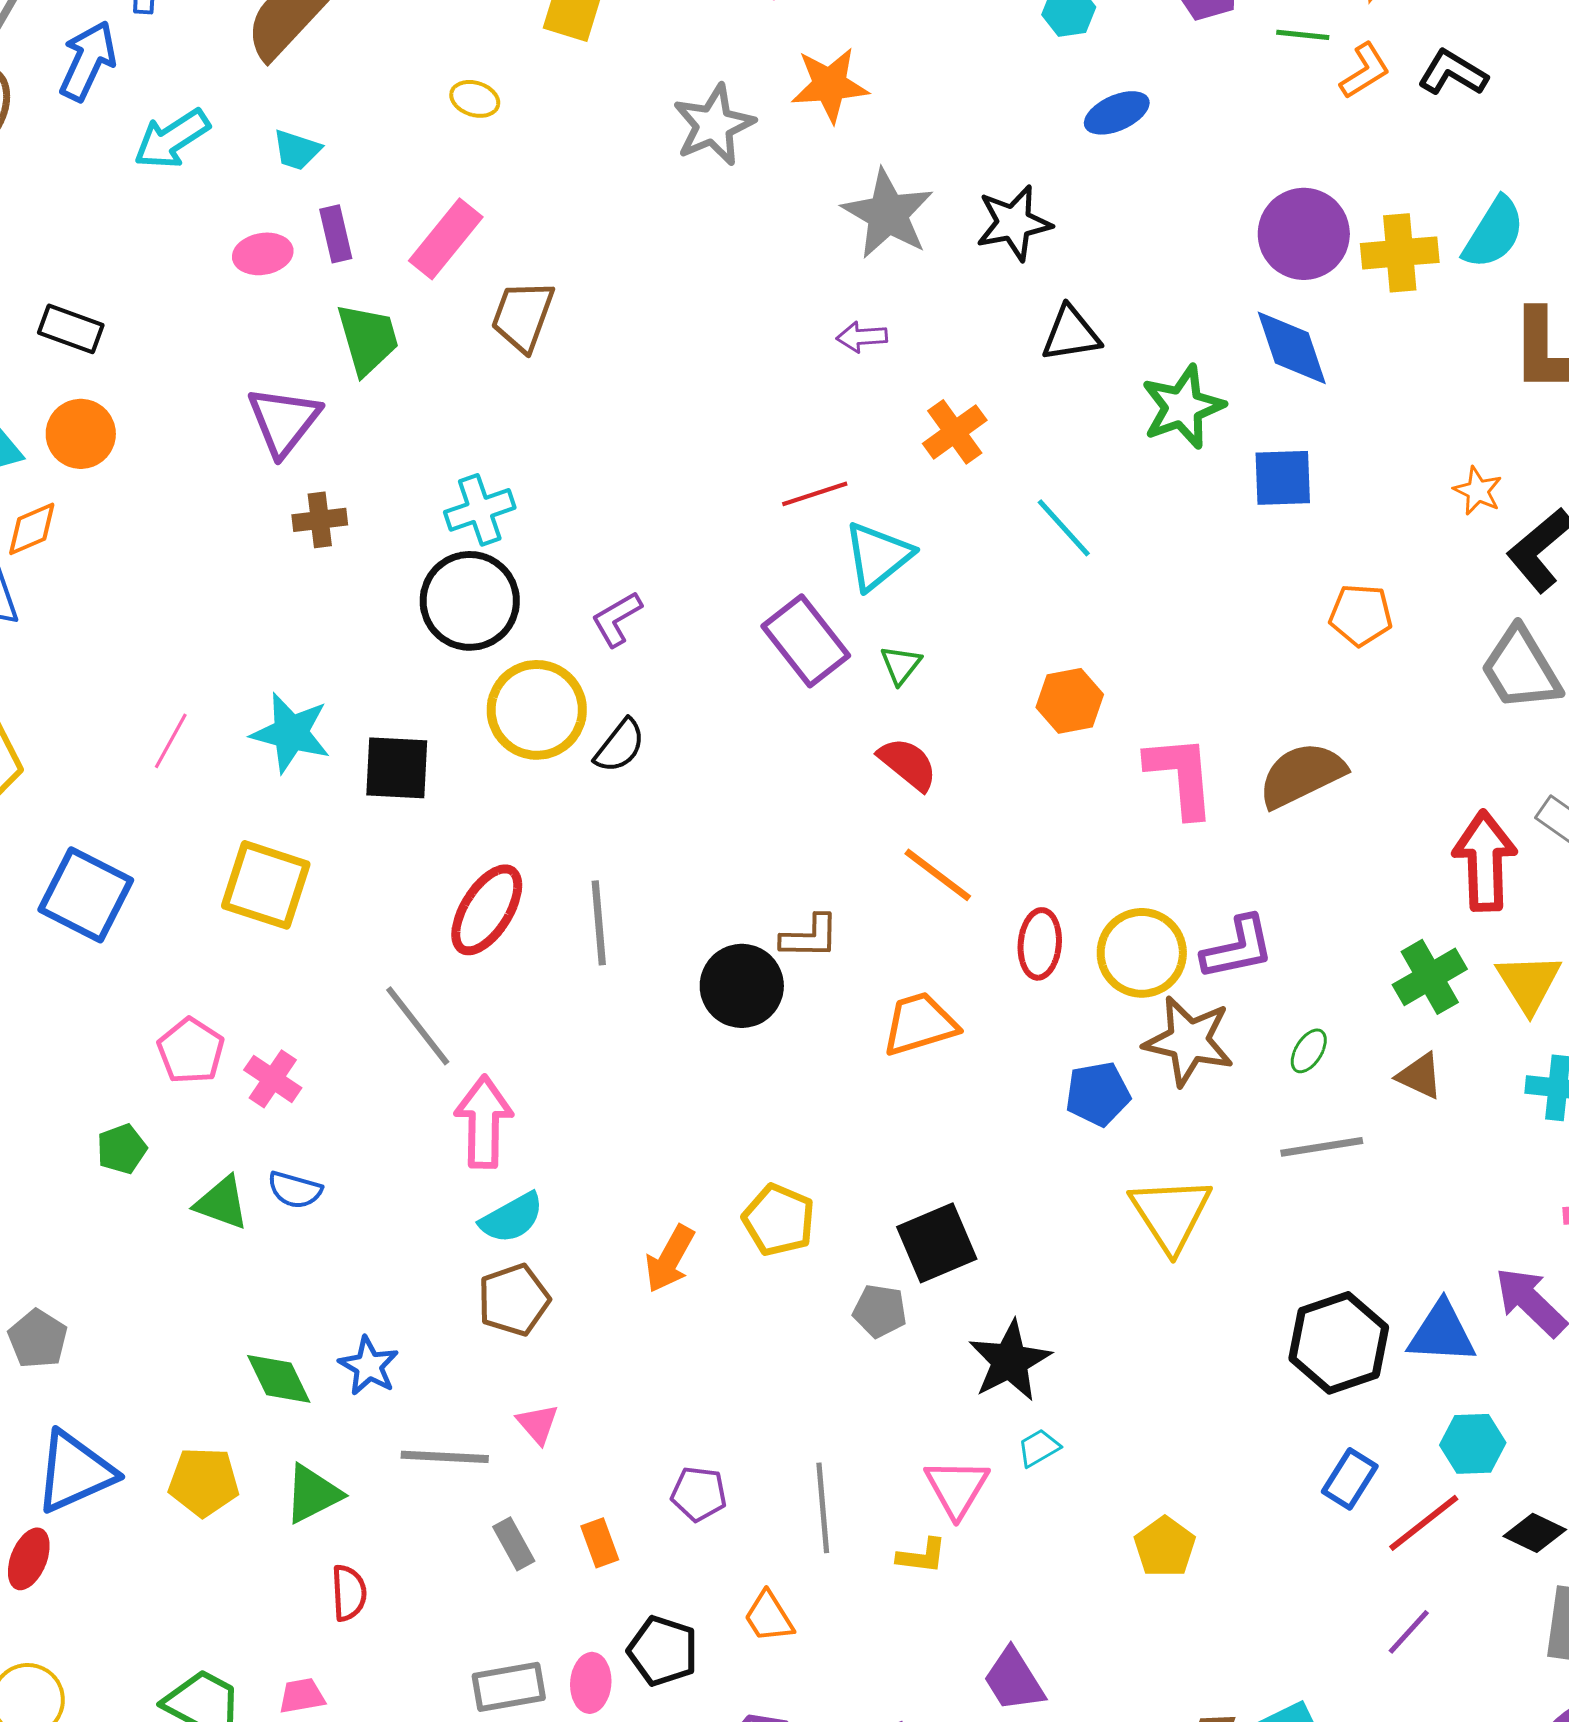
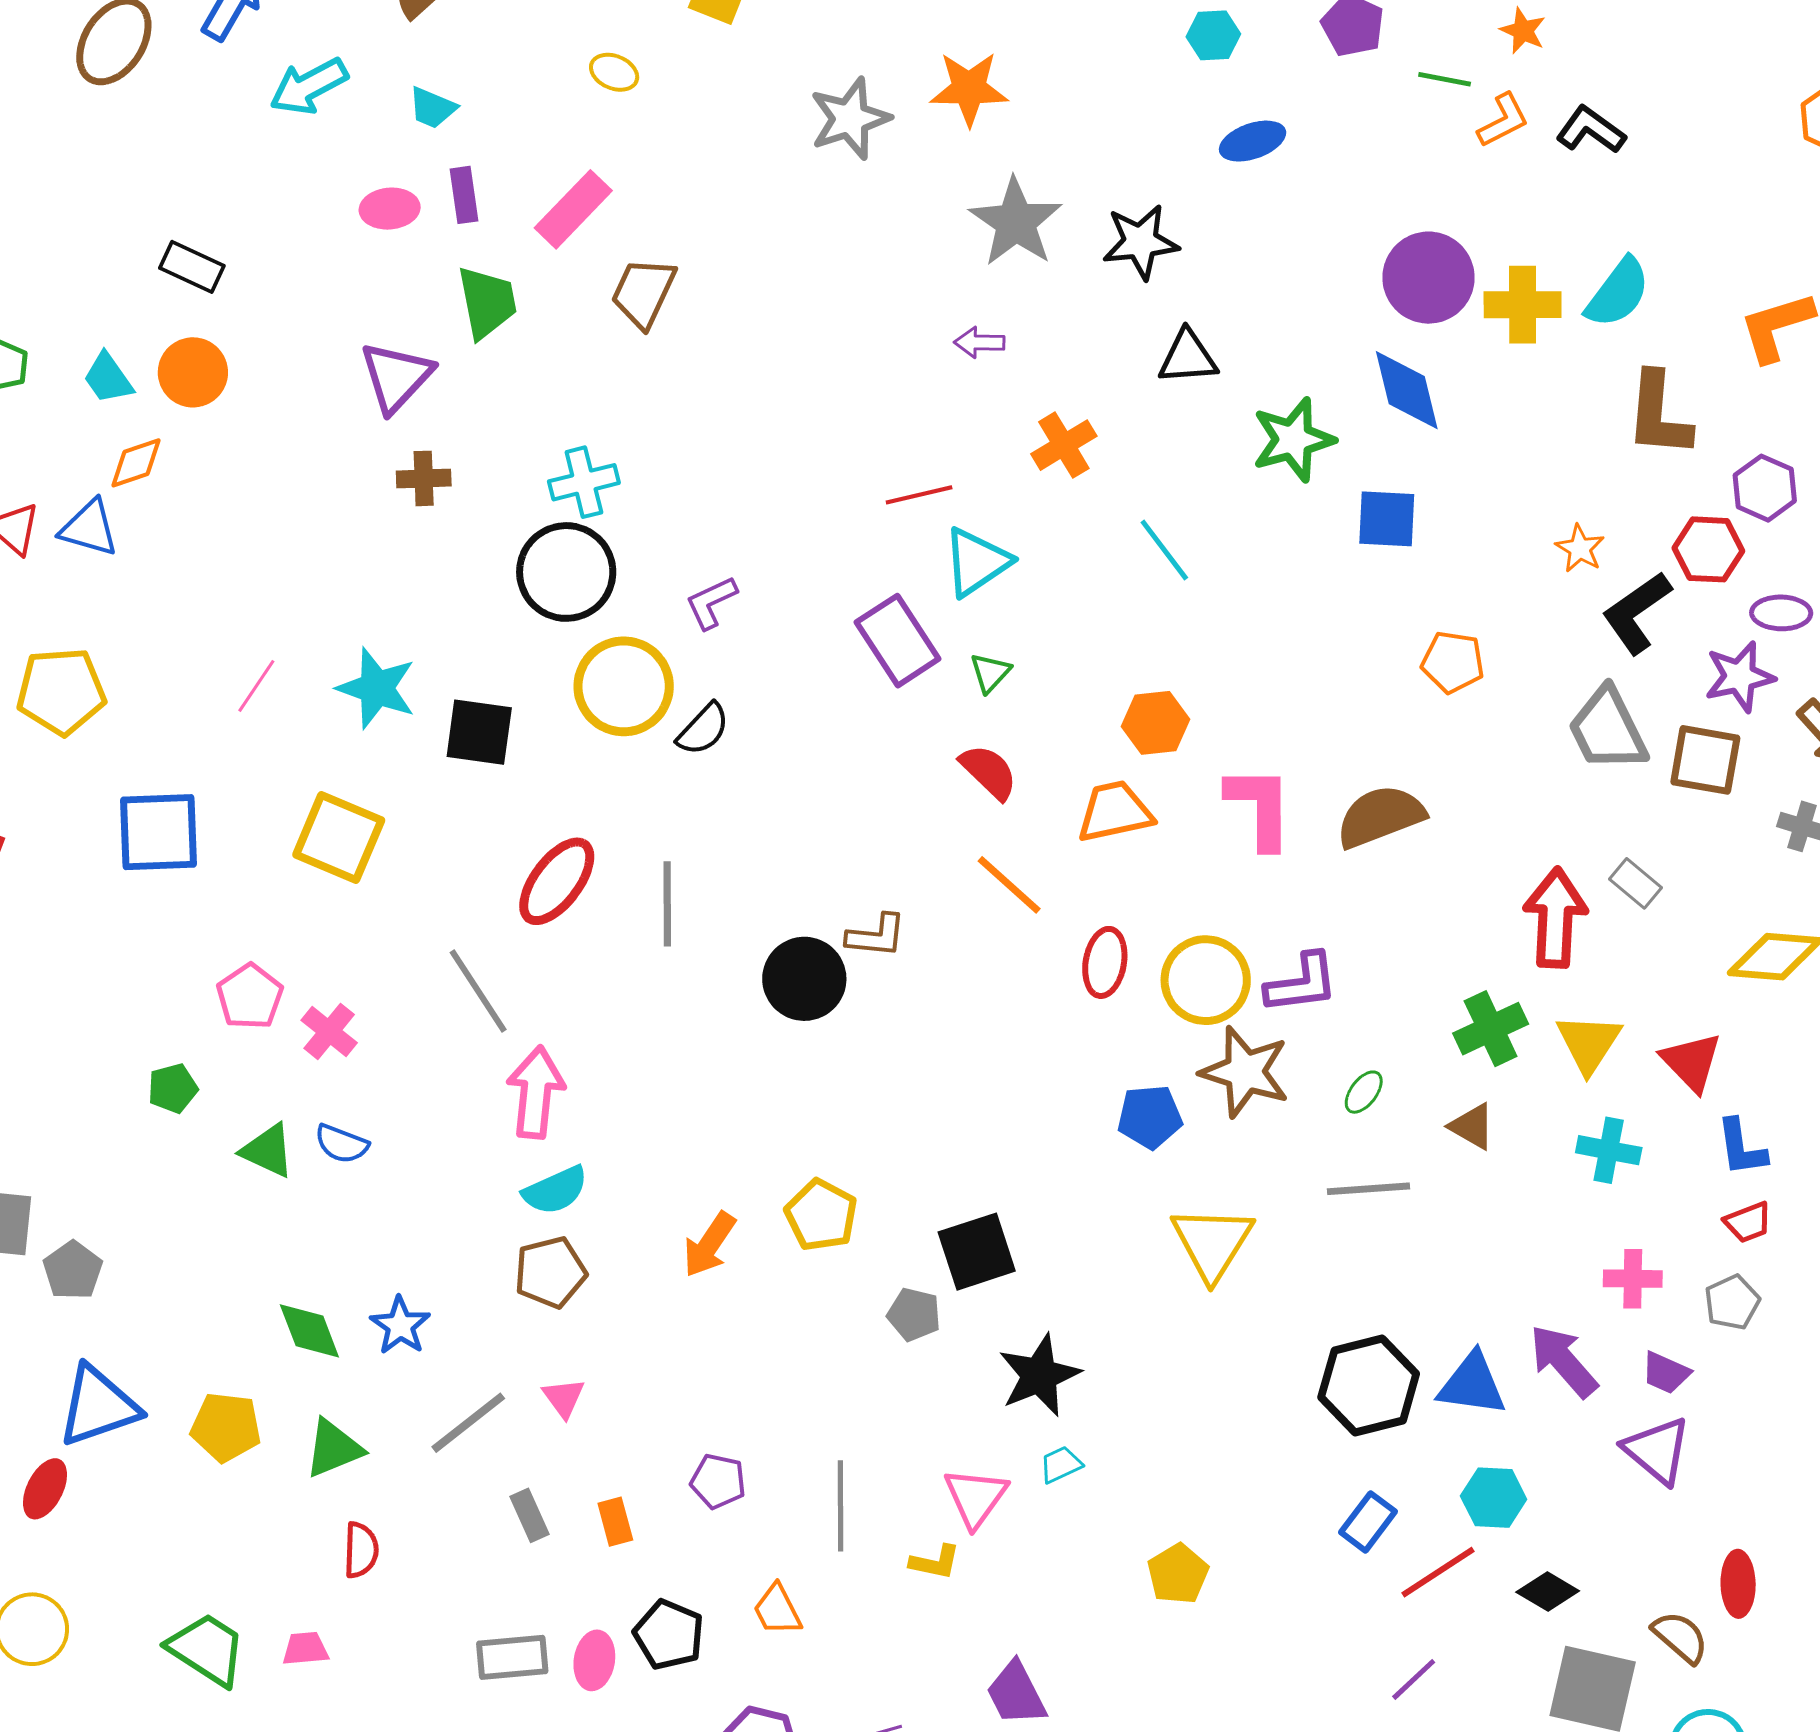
blue square: (86, 895) -> (158, 832), turned -34
orange trapezoid: (920, 1024) -> (1115, 812), moved
gray line: (445, 1457) -> (468, 1423), turned -46

